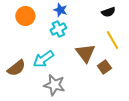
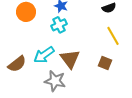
brown triangle: (85, 53) -> (70, 59), moved
brown square: (104, 67) -> (105, 63), turned -32

